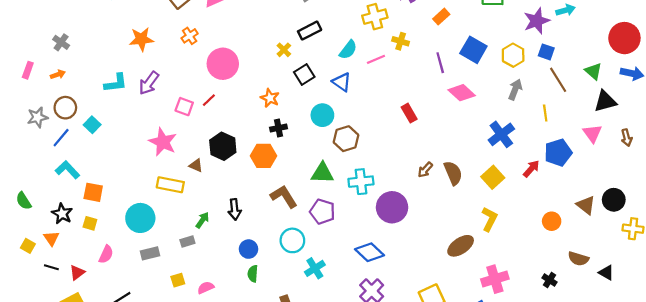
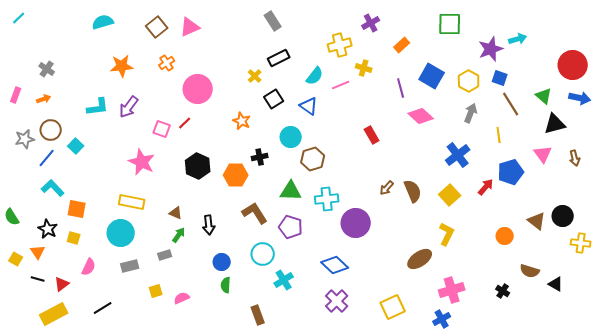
black cross: (278, 128) -> (260, 157), moved
brown triangle: (196, 165) -> (176, 213), moved
yellow rectangle: (170, 185) -> (132, 202), moved

